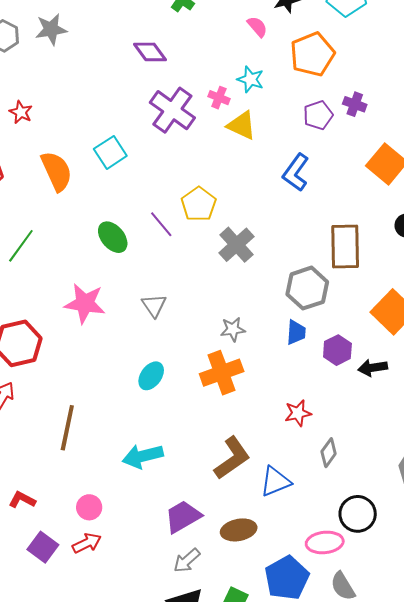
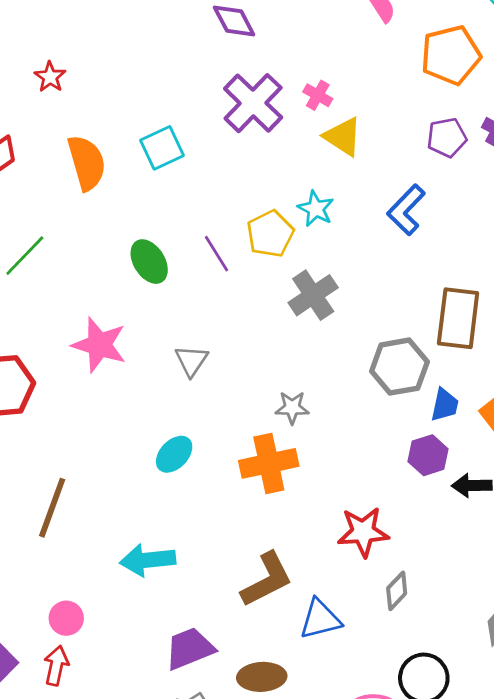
cyan star: (250, 79) -> (316, 209), moved
blue trapezoid: (296, 332) -> (445, 405), moved
red star: (298, 413) -> (363, 532), size x1.4
red arrow: (87, 543) -> (56, 666), turned -60

